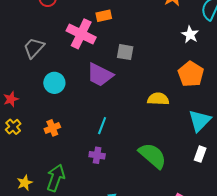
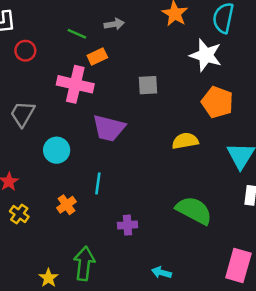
white star: (190, 35) -> (206, 55), size x1.5
gray square: (125, 52) -> (148, 85), moved
cyan line: (102, 126) -> (98, 183), moved

